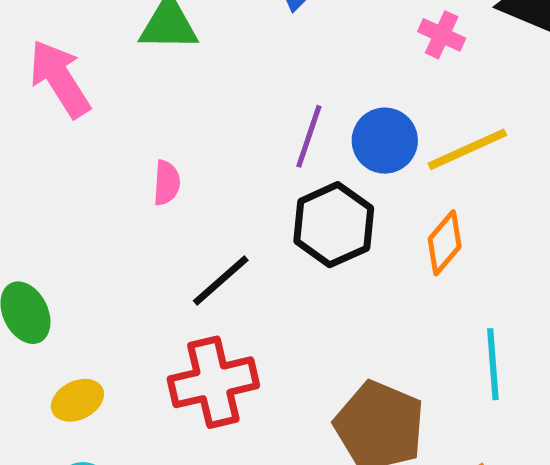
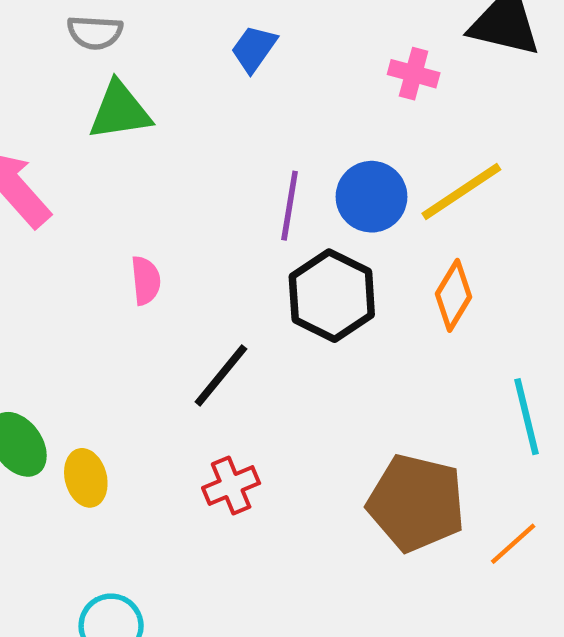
red cross: (213, 382) -> (231, 485), size x0.6
yellow ellipse: (77, 400) -> (86, 478), moved, turned -69

